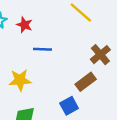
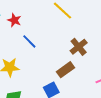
blue line: (43, 49) -> (29, 41), turned 42

